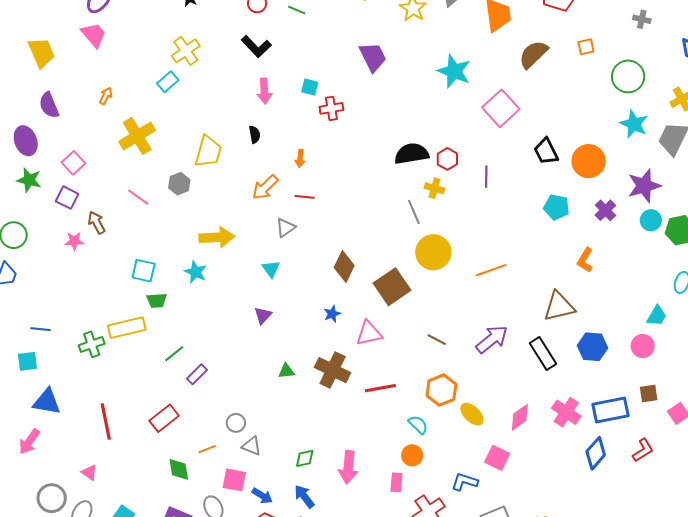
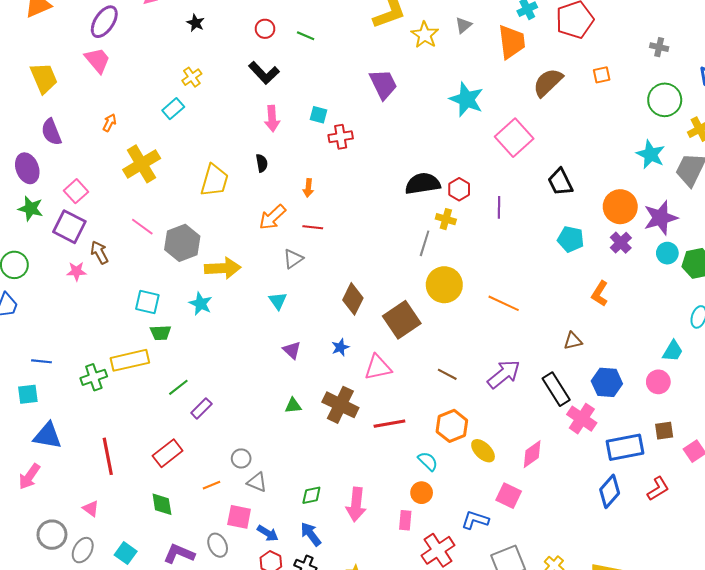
yellow cross: (186, 51) -> (192, 77), size x0.7
green circle: (628, 76) -> (665, 100), moved
orange circle: (589, 161) -> (620, 207), moved
gray hexagon: (179, 184) -> (182, 243), moved, size x1.6
purple square: (67, 198) -> (69, 227), size x1.4
gray line: (414, 212) -> (425, 243), turned 40
orange line: (491, 270) -> (504, 303), turned 44
brown triangle: (559, 307) -> (573, 341), size x0.6
purple triangle: (263, 315) -> (292, 350), moved, turned -30
pink cross: (566, 412) -> (582, 419), moved
green diamond: (179, 469) -> (162, 504), moved

